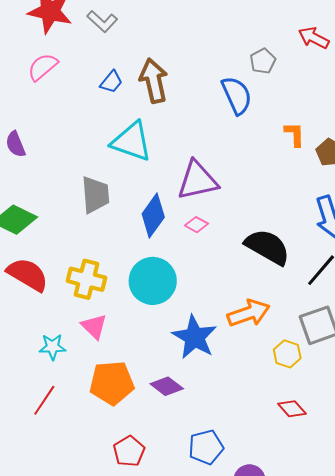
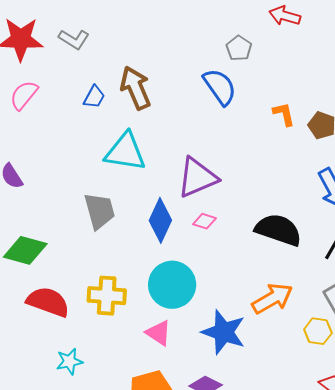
pink triangle: (94, 326) -> (159, 333), moved
cyan star: (52, 347) -> (69, 361), moved

